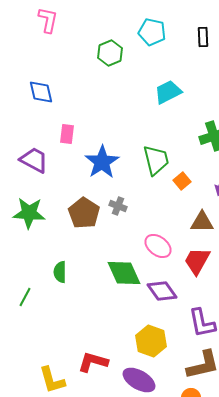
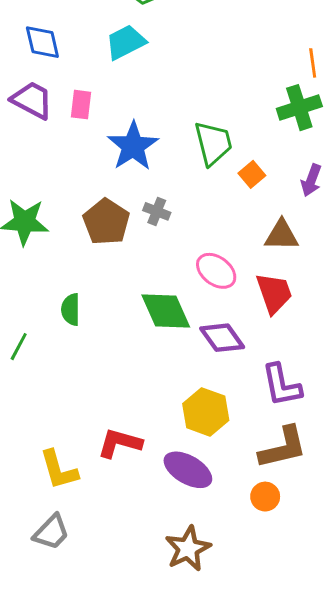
cyan trapezoid: (168, 92) -> (126, 42), moved
purple trapezoid: (34, 160) -> (32, 100), moved
red trapezoid: (197, 261) -> (274, 293), turned 132

